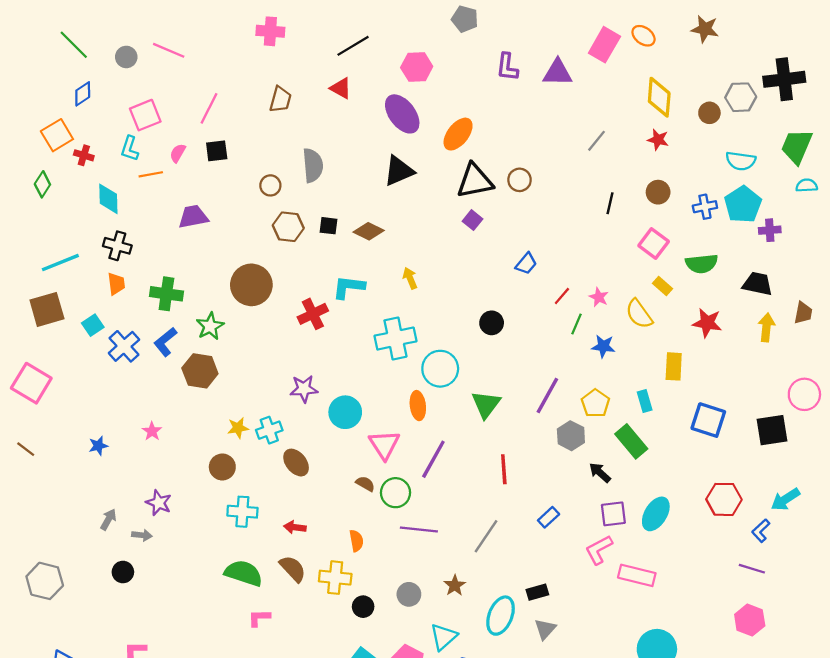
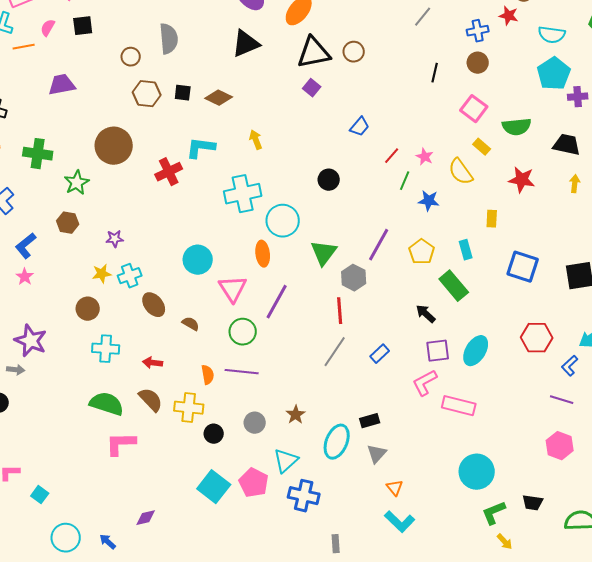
red star: (658, 140) -> (509, 16), moved
blue cross: (705, 207) -> (478, 31), moved
yellow arrow: (766, 327) -> (575, 184), size x0.7
blue L-shape: (165, 342) -> (26, 246), moved
yellow rectangle: (674, 366) -> (492, 219), size x0.7
brown hexagon: (200, 371) -> (68, 223), size x0.7
purple star: (304, 389) -> (115, 239), moved, size x0.7
gray hexagon: (571, 436) -> (354, 278), moved
brown semicircle: (365, 484) -> (191, 324), moved
purple star: (159, 503) -> (31, 341), size x1.4
purple line: (419, 530) -> (242, 372), moved
gray line: (486, 536) -> (335, 352), moved
pink L-shape: (259, 618) -> (121, 444), size x1.5

